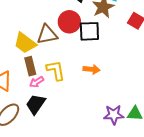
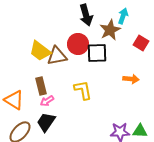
yellow trapezoid: (25, 43) -> (40, 51), moved
orange arrow: (92, 69) -> (131, 79), moved
yellow L-shape: (56, 70) -> (83, 90), moved

